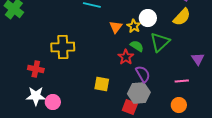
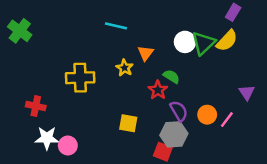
yellow star: (134, 26) -> (125, 68), moved
green triangle: (160, 42) -> (203, 43), moved
red cross: (36, 69) -> (36, 106), moved
pink line: (182, 81) -> (227, 120), turned -48
orange circle: (179, 105) -> (207, 115), moved

